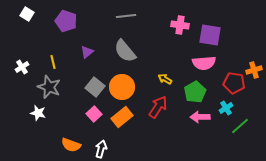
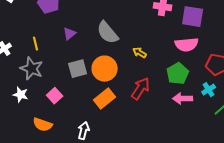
yellow arrow: (165, 79) -> (140, 53), moved
gray square: (95, 87) -> (78, 69), turned 36
pink square: (94, 114) -> (55, 96), moved
orange semicircle: (71, 145) -> (43, 125), moved

